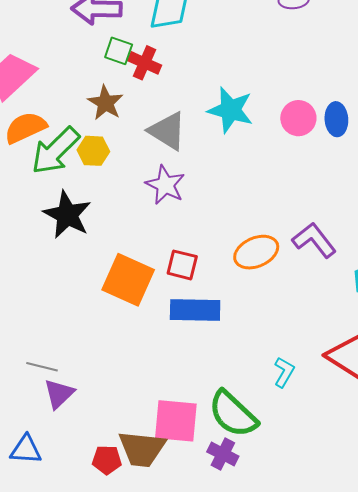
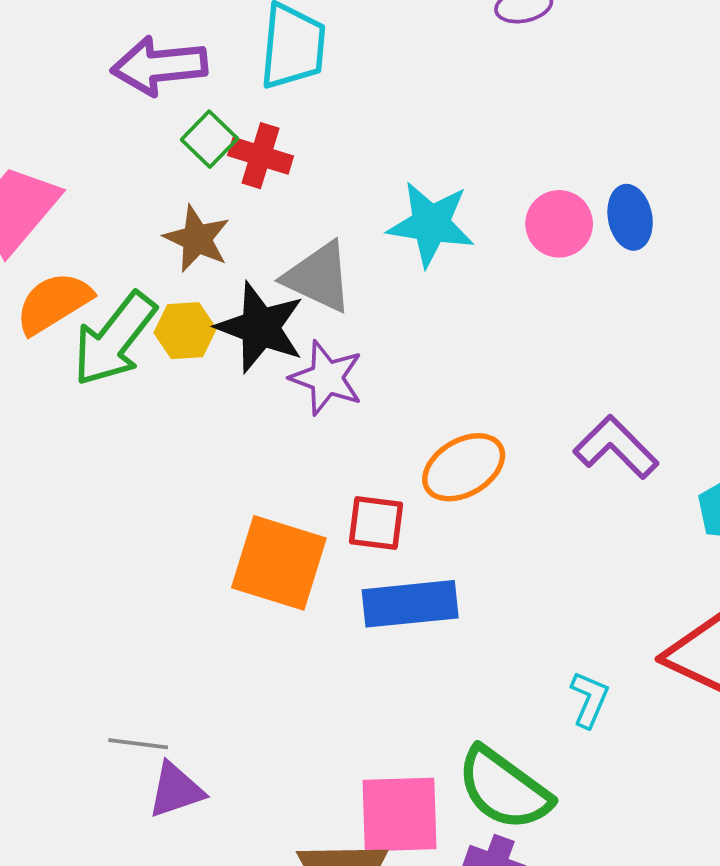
green square: (119, 51) -> (209, 139), turned 32
black star: (67, 215) -> (260, 327), moved
orange ellipse: (256, 252) -> (464, 467), moved
purple triangle: (59, 394) -> (176, 790), turned 32

